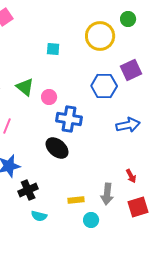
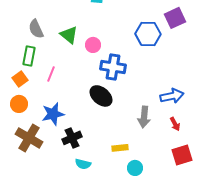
blue arrow: (128, 125) -> (172, 96), moved
gray arrow: (107, 194) -> (144, 117), moved

